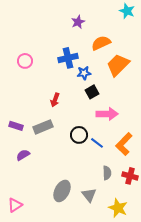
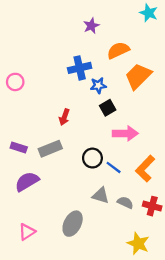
pink circle: (25, 61) -> (15, 82), moved
purple semicircle: (23, 155) -> (27, 181), size x1.5
gray semicircle: (107, 173) -> (125, 203), turned -64
gray triangle: (89, 195) -> (101, 196), moved, turned -35
pink triangle: (15, 205) -> (27, 232), moved

